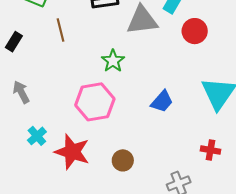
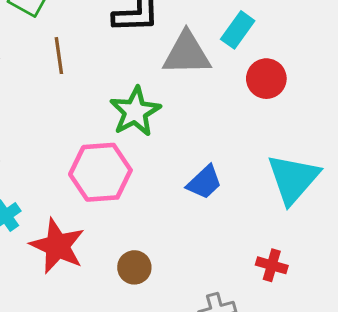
green star: (113, 61) -> (135, 112), size x1.4

